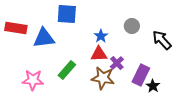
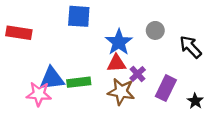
blue star: (101, 36) -> (119, 42), size x1.6
blue triangle: (44, 38) -> (52, 79), moved
green rectangle: (67, 70) -> (79, 82), turned 42
black star: (153, 86) -> (195, 101), moved

